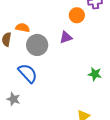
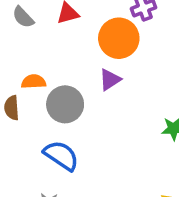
orange circle: (77, 15) -> (119, 38), size x1.5

